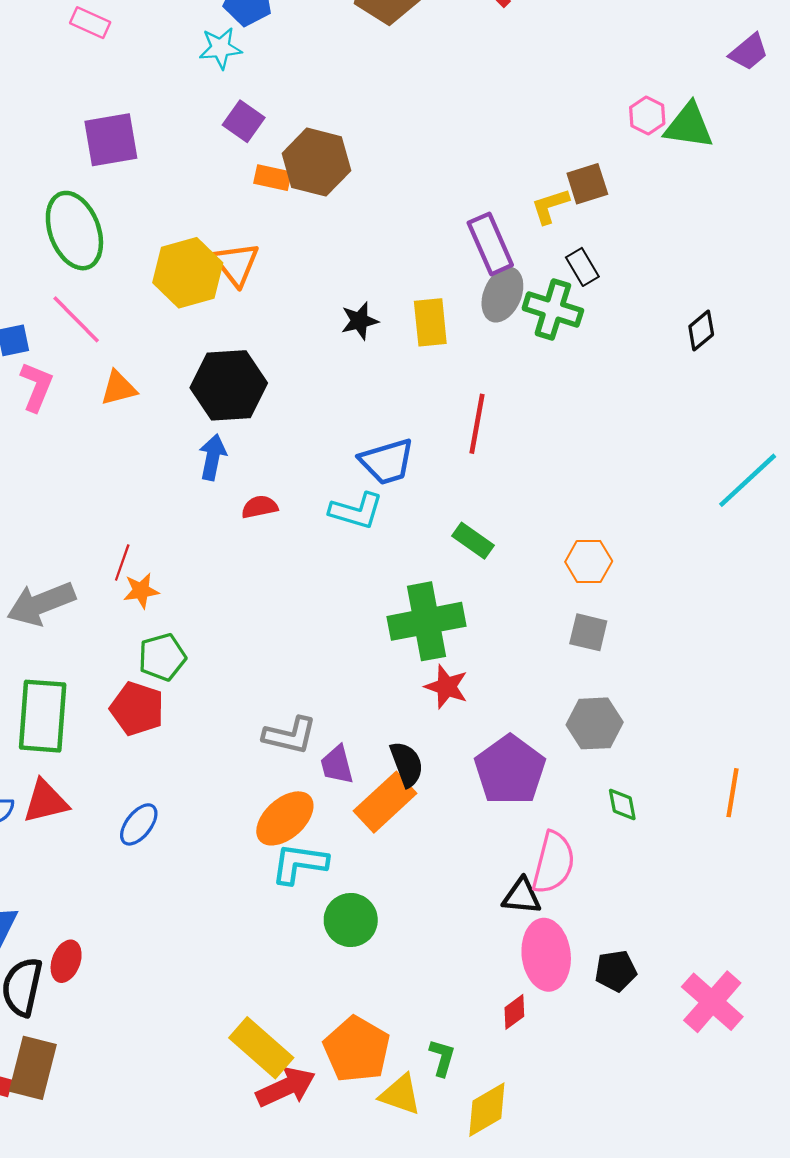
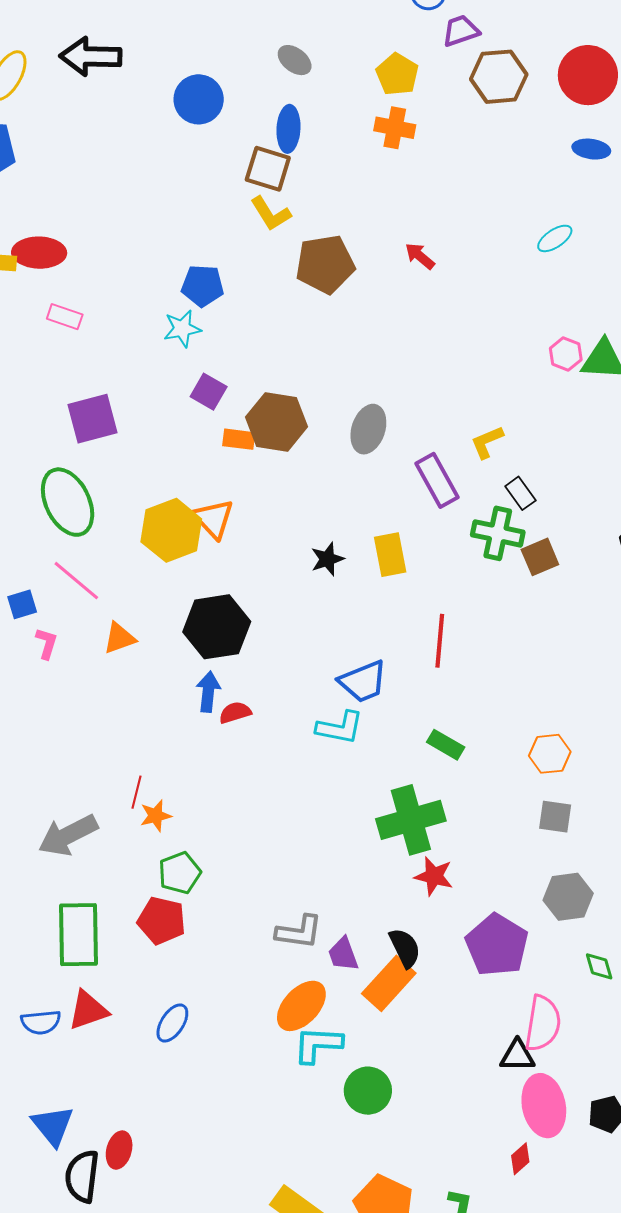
brown square: (587, 184) -> (540, 557), moved
gray ellipse: (502, 295) -> (368, 429), moved
pink L-shape: (36, 387) -> (47, 643), size x0.7
red semicircle: (260, 507) -> (235, 713), moved

